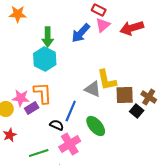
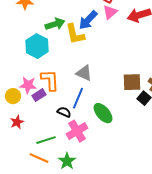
green arrow: (48, 37) -> (55, 24), turned -108
cyan hexagon: (45, 59) -> (37, 46), moved
yellow L-shape: (107, 80) -> (75, 34), moved
gray triangle: (93, 89) -> (84, 73), moved

